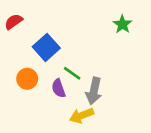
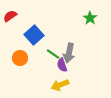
purple semicircle: (58, 88) -> (62, 65), moved
gray arrow: (94, 91) -> (69, 53), moved

